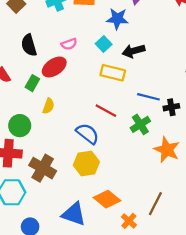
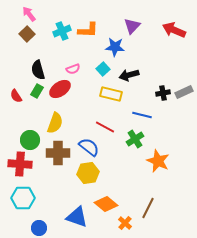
green rectangle: (32, 83) -> (37, 91), moved
yellow semicircle: (48, 106) -> (55, 123), size x1.5
black cross: (171, 107) -> (163, 93), moved
brown cross: (43, 168) -> (58, 153), moved, turned -30

